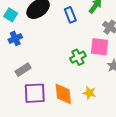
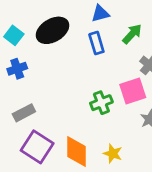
pink square: (100, 47) -> (133, 91), turned -30
purple square: (35, 93) -> (37, 147), turned 30

